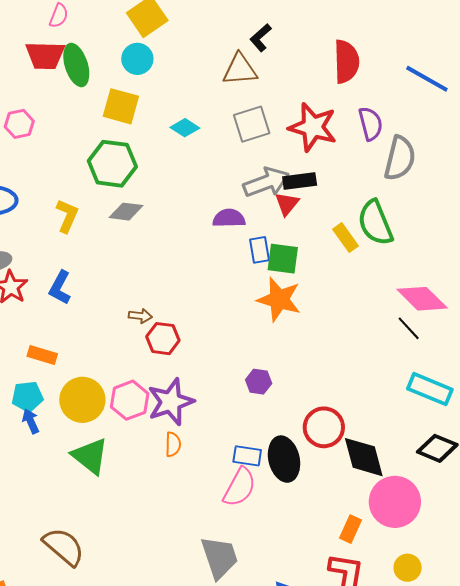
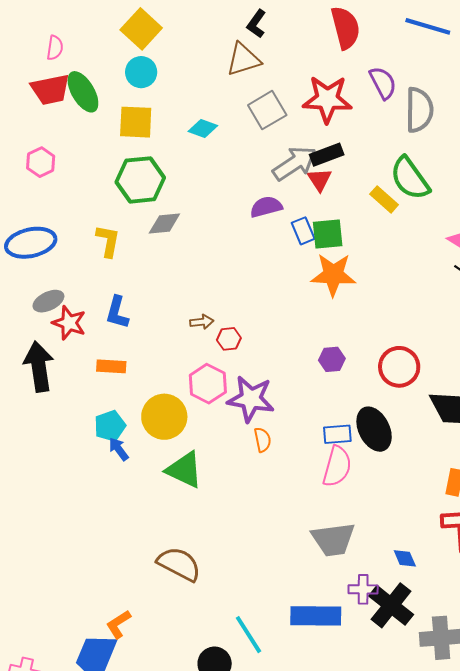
red hexagon: (163, 339) -> (229, 339), size x0.7
orange rectangle: (42, 355) -> (111, 366), moved
pink hexagon: (130, 400) -> (208, 384), moved
purple star: (171, 402) -> (251, 399), turned -30
red circle: (324, 427) -> (399, 367), moved
gray trapezoid: (219, 557) -> (333, 539), turned 114

